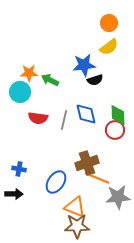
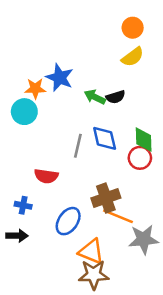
blue star: (84, 65) -> (60, 78), moved, turned 30
green arrow: (50, 80) -> (95, 97), moved
red semicircle: (38, 118) -> (46, 176), moved

